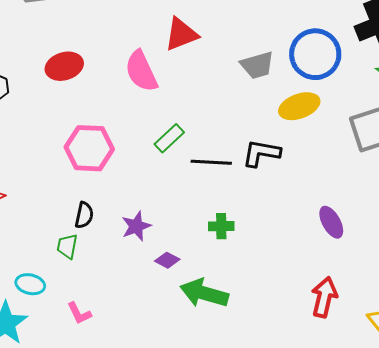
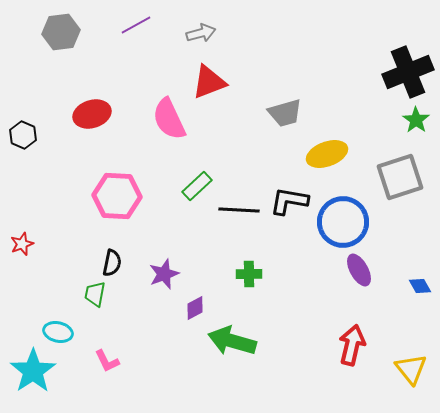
blue circle: (315, 54) -> (343, 222), moved
purple diamond: (167, 260) -> (195, 308), turned -55

